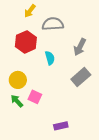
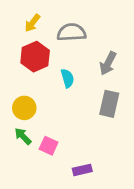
yellow arrow: (30, 11) -> (32, 23), moved
gray rectangle: (81, 77) -> (109, 104), turned -36
pink square: (35, 97) -> (49, 146), moved

